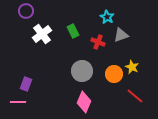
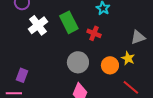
green rectangle: (73, 31) -> (69, 22), size x1.5
gray triangle: (121, 35) -> (138, 37), moved

